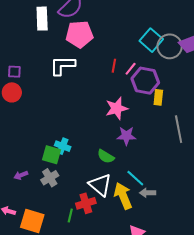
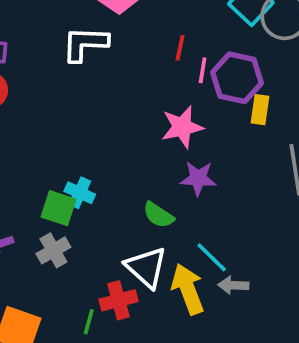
pink line: (131, 69) -> (203, 70), moved, turned -32

